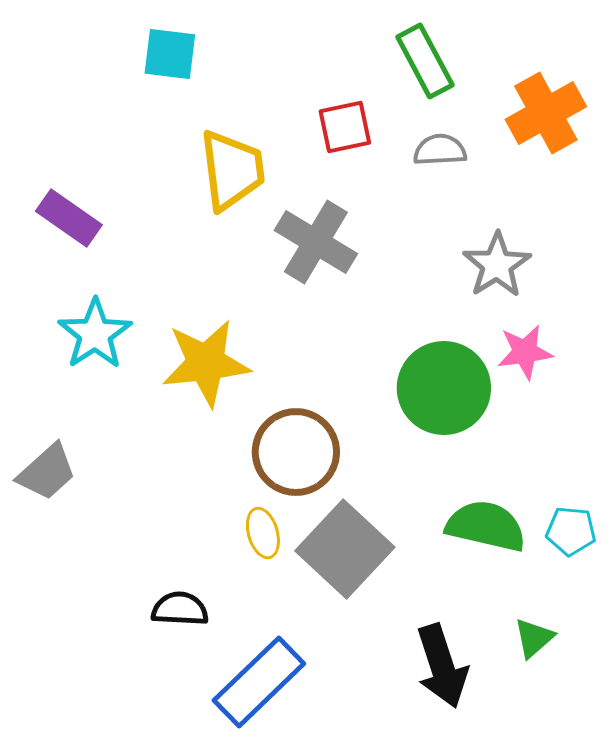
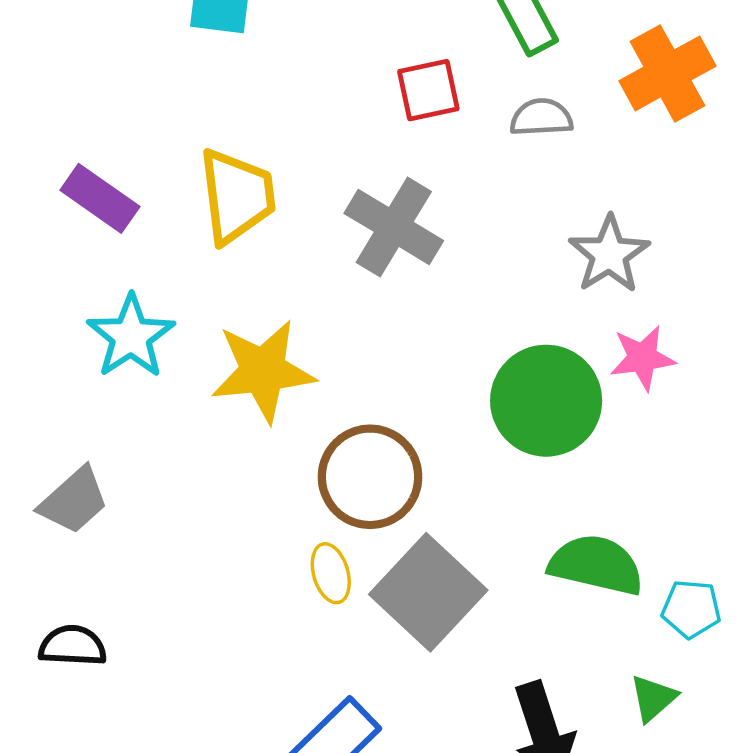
yellow trapezoid: (232, 170) -> (237, 196), moved
cyan pentagon: (571, 531) -> (691, 609), moved
black semicircle: (180, 609) -> (73, 646), moved

